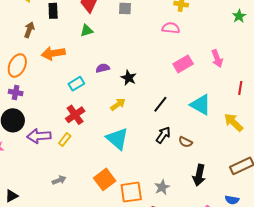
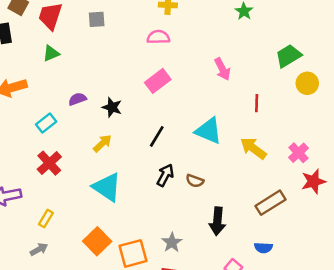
pink rectangle: (183, 64) -> (158, 81), moved
yellow rectangle: (65, 140) -> (46, 219), moved

